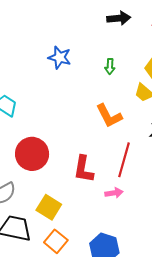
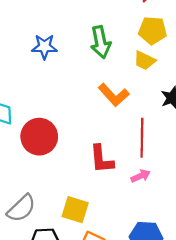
green arrow: (110, 66) -> (101, 42), size x1.8
red circle: (32, 154) -> (39, 137), moved

